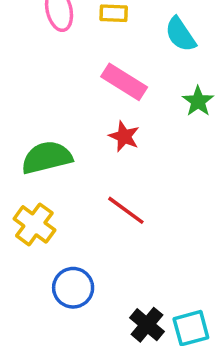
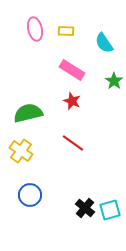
blue circle: (73, 288) -> (30, 195), moved

